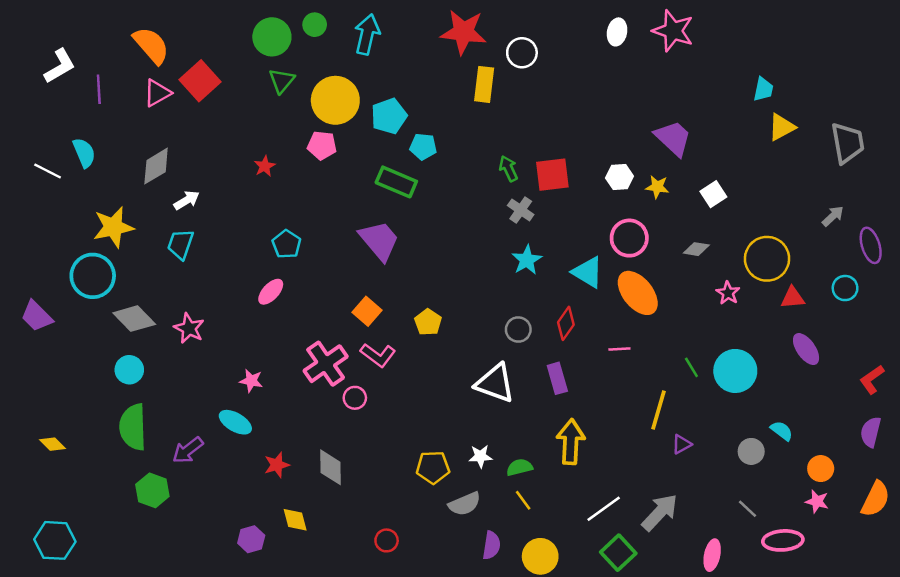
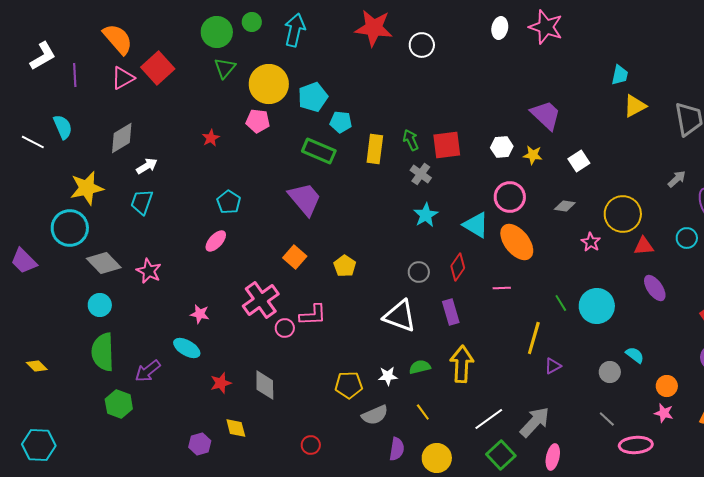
yellow rectangle: (484, 84) -> (375, 149), moved
pink L-shape: (378, 355) -> (313, 315), moved, turned -40
green semicircle: (519, 467) -> (420, 367), moved
pink ellipse: (712, 555) -> (553, 457), moved

